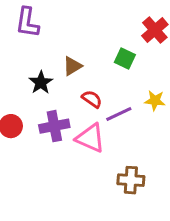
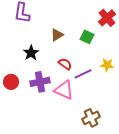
brown triangle: (72, 66) -> (57, 35), moved
brown cross: (131, 180) -> (91, 118), turned -30

